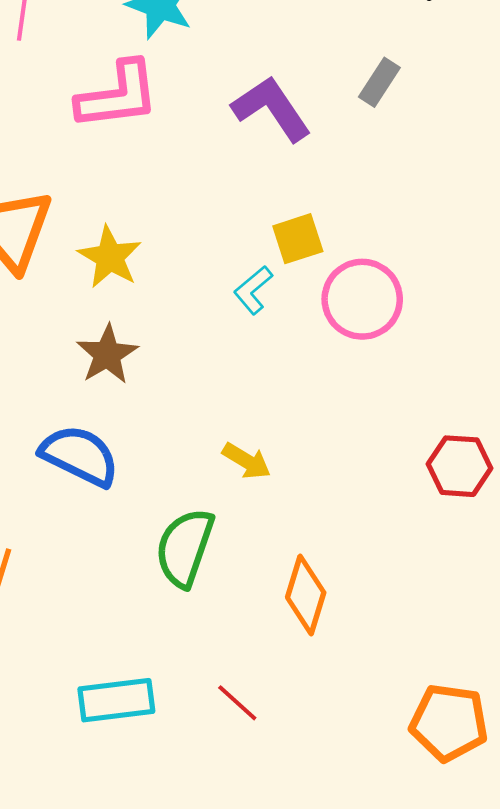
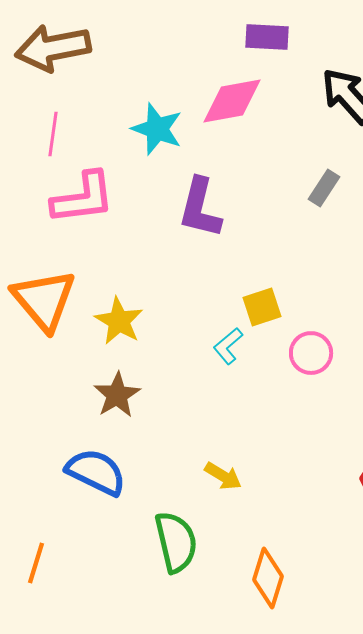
pink L-shape: (118, 95) -> (83, 198), moved
purple L-shape: (272, 109) -> (200, 208), moved, turned -132
pink circle: (362, 299) -> (311, 353), size x0.7
green semicircle: (185, 548) -> (176, 542), turned 148

